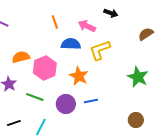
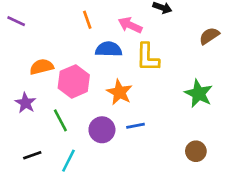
yellow L-shape: (100, 50) -> (148, 57), turned -70
green line: (35, 97) -> (60, 120), turned 42

